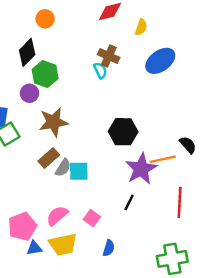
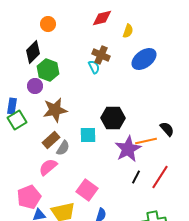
cyan square: (79, 171) -> (88, 135), moved
black line: (129, 202) -> (136, 177), moved
red line: (180, 202) -> (160, 177), turned 30
pink semicircle: (57, 216) -> (48, 167), moved
pink square: (92, 218) -> (87, 190), size x1.5

